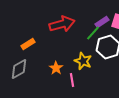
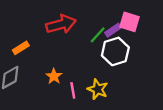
purple rectangle: (102, 22) -> (113, 30), moved
yellow star: (83, 61) -> (98, 89), moved

